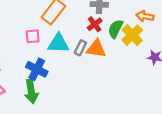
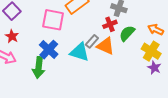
yellow cross: (132, 35) -> (151, 51), moved, turned -30
pink square: (33, 36) -> (53, 20), size x1.6
cyan triangle: (58, 43) -> (80, 52), moved

